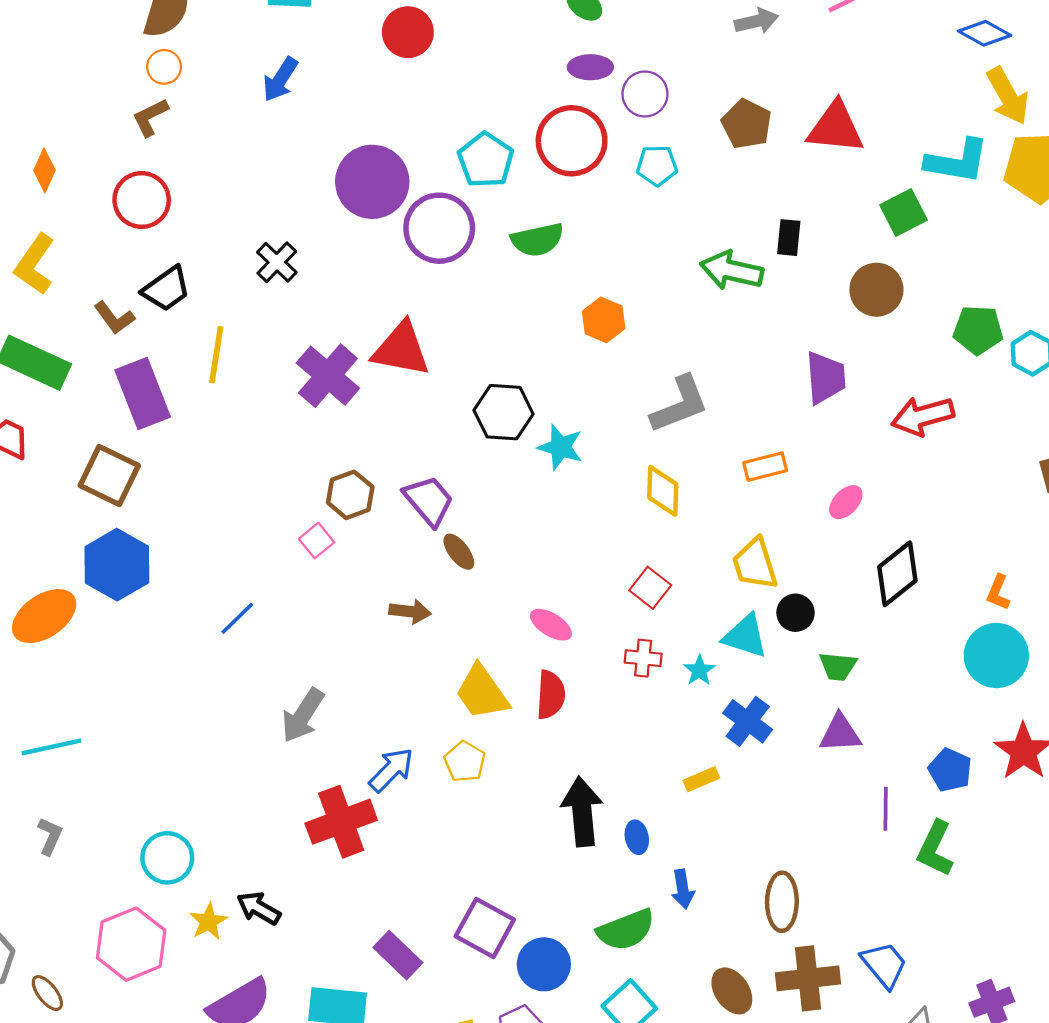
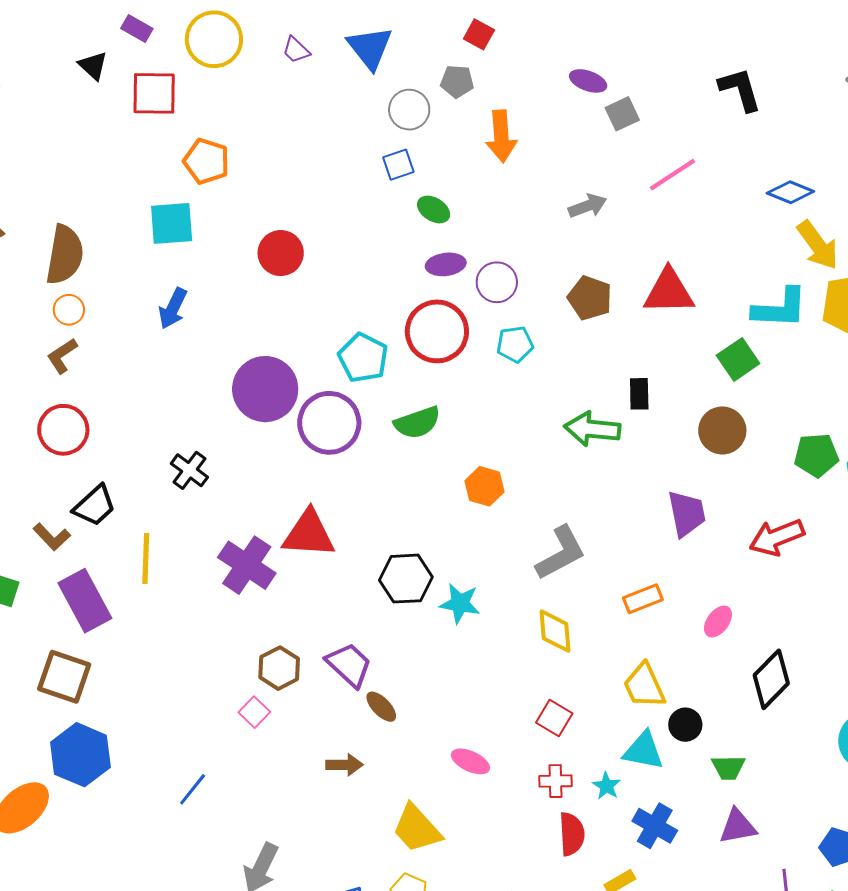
red semicircle: (551, 695) -> (572, 834), moved

